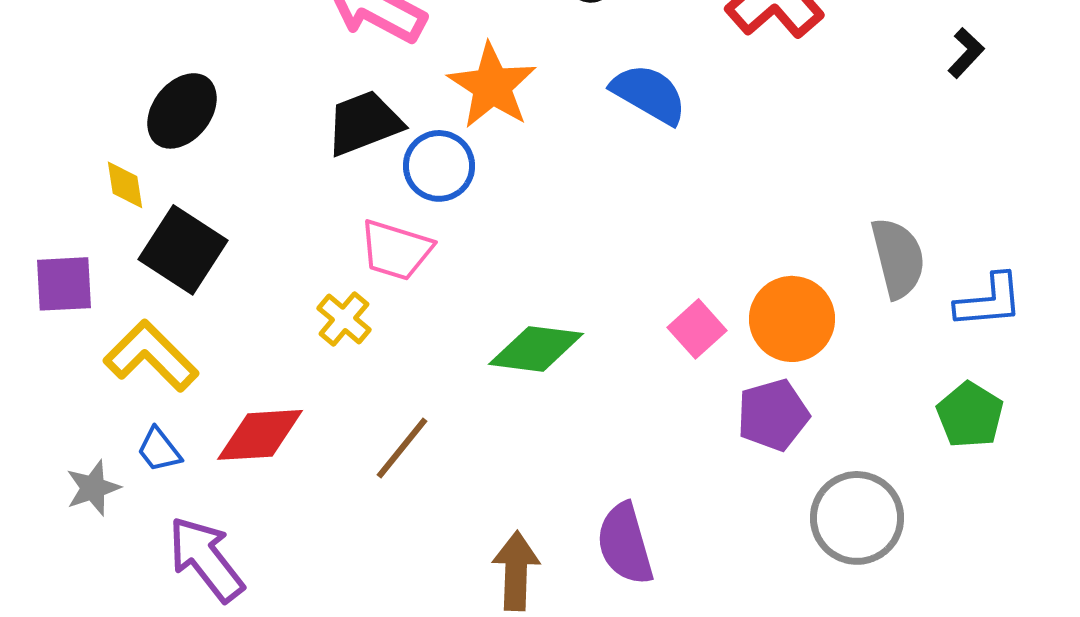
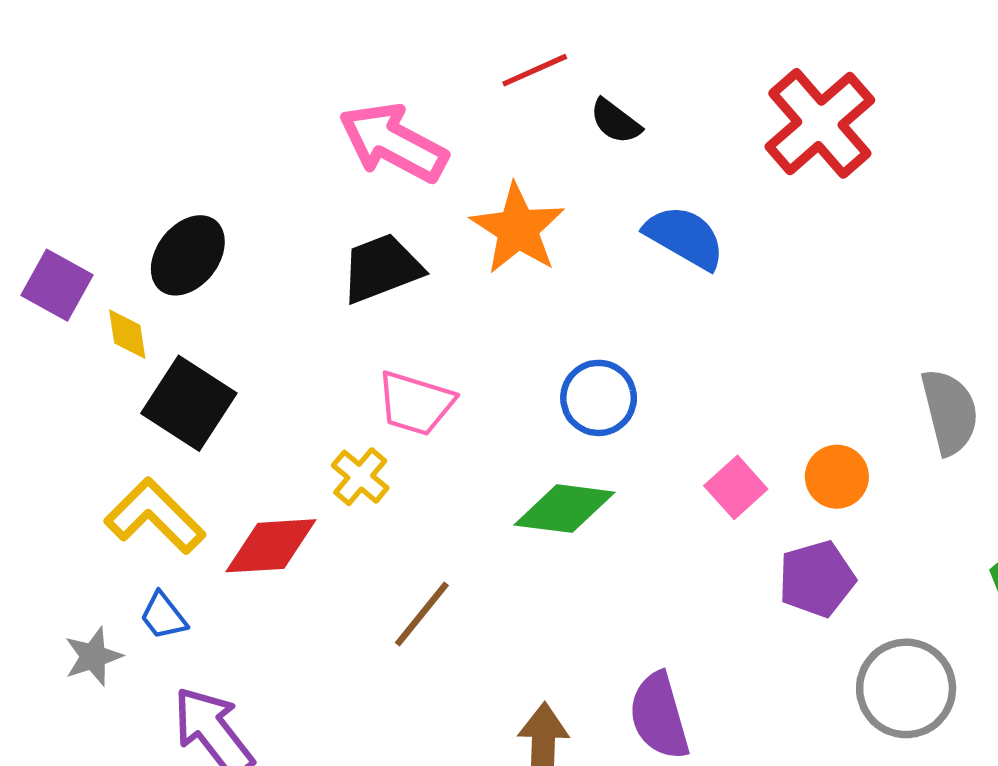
blue circle: (439, 166) -> (599, 398), moved
purple square: (64, 284) -> (57, 285), moved, turned 32
orange circle: (792, 319) -> (837, 477), size x0.7
red diamond: (260, 435) -> (271, 546), moved

